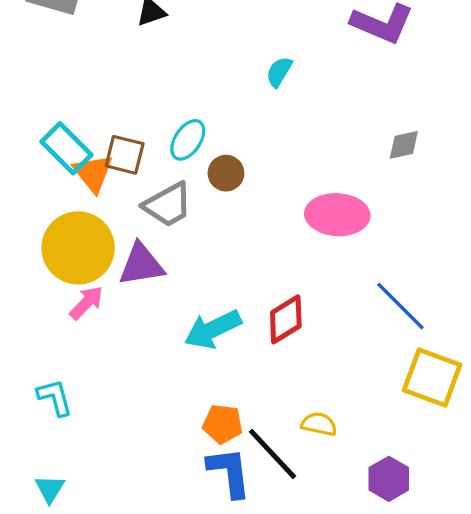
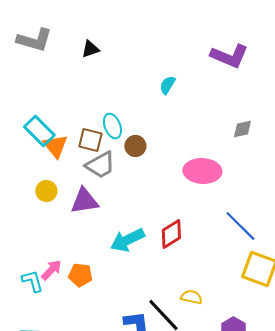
cyan ellipse: (188, 140) -> (112, 126), turned -55
brown square: (125, 155) -> (90, 140), moved
yellow circle: (78, 248) -> (46, 191), size x0.5
pink arrow: (86, 303) -> (51, 270), moved
orange pentagon: (223, 424) -> (80, 275), moved

